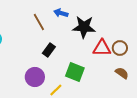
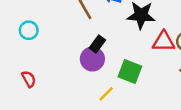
purple circle: (35, 77) -> (92, 59), moved

